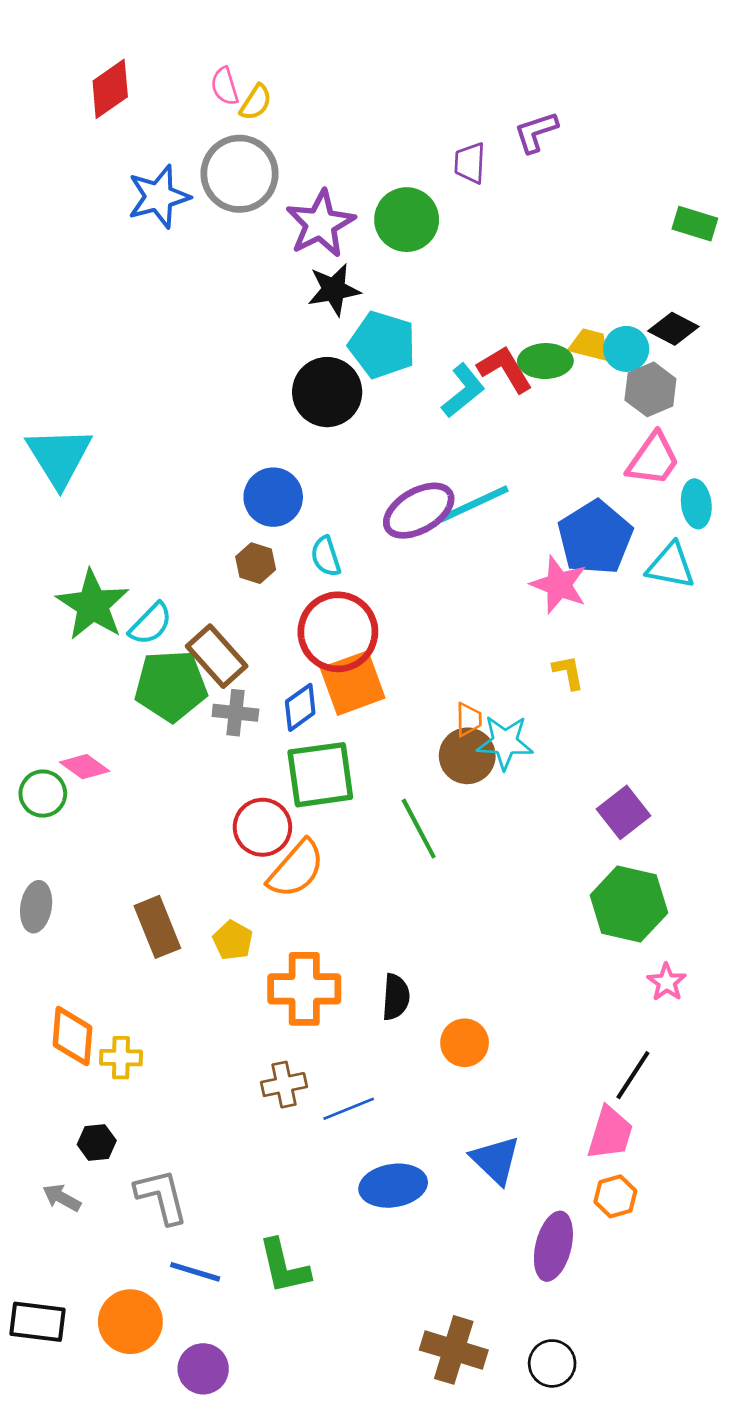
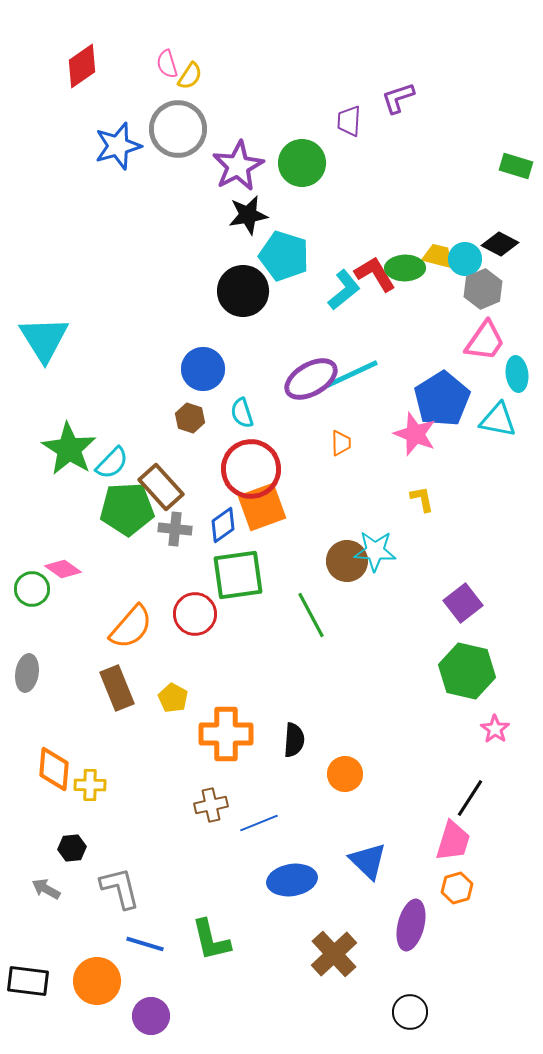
orange trapezoid: (469, 719) -> (341, 443), moved
orange semicircle: (296, 869) -> (131, 627), moved
brown cross: (454, 1350) -> (334, 954), moved, turned 30

